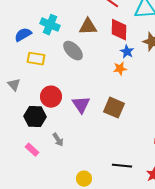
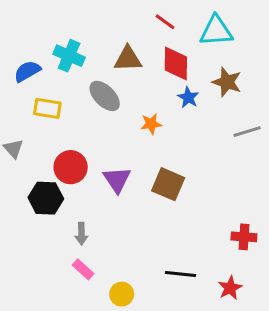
orange star: (120, 69) -> (151, 124), moved
gray arrow: (58, 140) -> (81, 234), turned 32
pink rectangle: (32, 150) -> (83, 269), moved

